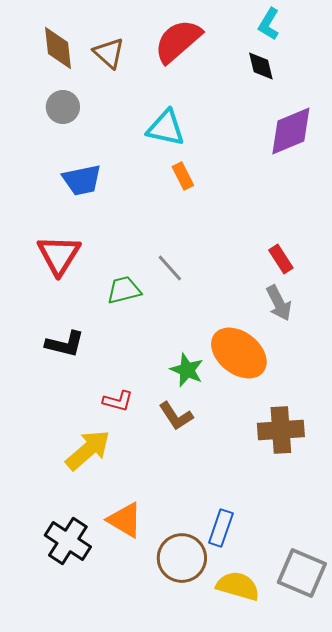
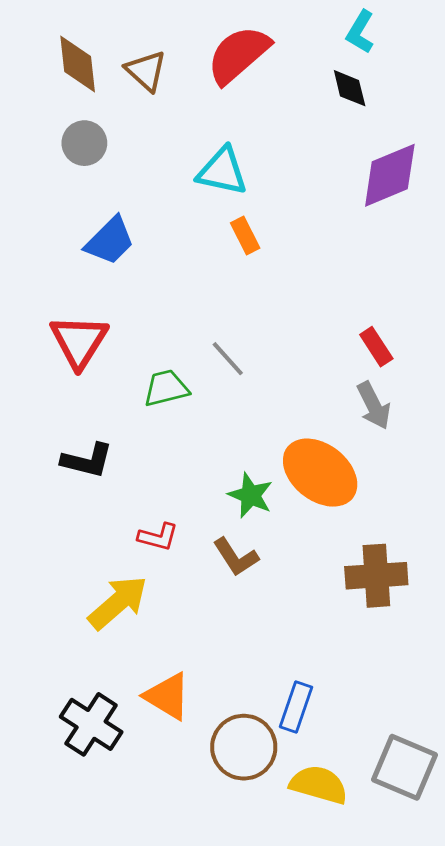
blue trapezoid: (82, 180) -> (110, 241), turned -33

